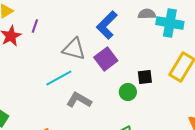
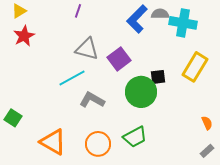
blue L-shape: (107, 25) -> (137, 19), moved
purple line: (35, 26) -> (78, 11), moved
green circle: (128, 92) -> (141, 92), size x1.8

